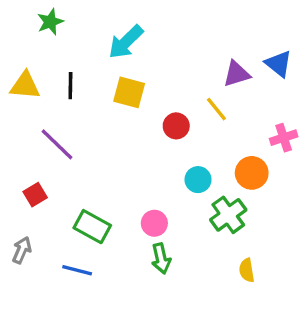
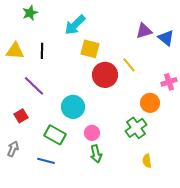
purple triangle: (237, 74) -> (144, 31), moved
yellow square: (129, 92) -> (90, 49), moved
red circle: (176, 126) -> (105, 75), size x1.6
cyan circle: (198, 180) -> (73, 107), moved, size x1.5

